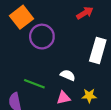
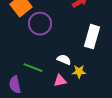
yellow star: (89, 96) -> (79, 72), moved

